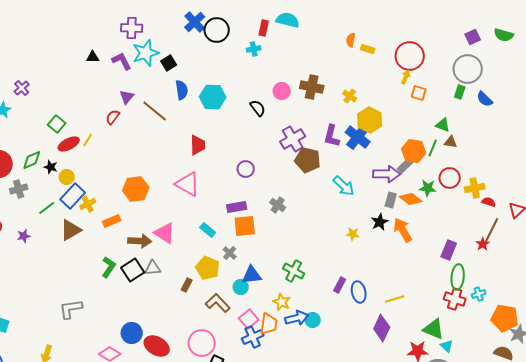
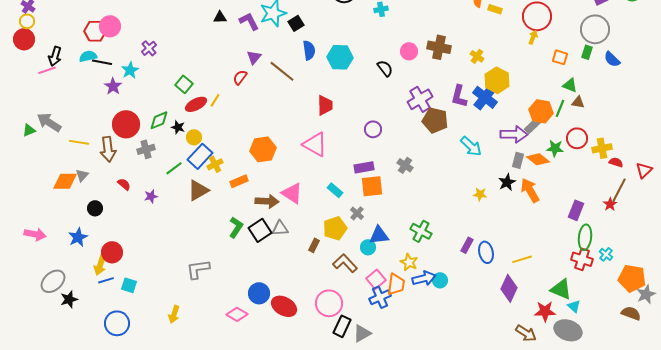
orange square: (419, 93) -> (560, 57), moved
yellow pentagon: (208, 268) -> (335, 228), turned 30
cyan cross: (479, 294) -> (606, 254), turned -32

